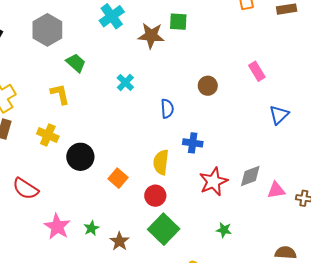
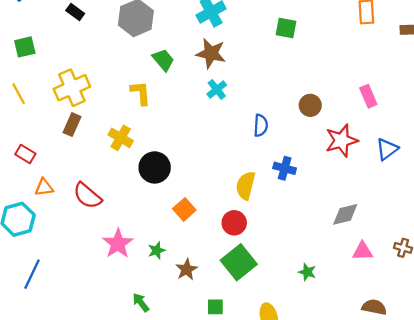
brown star: (151, 36) -> (211, 53), moved
orange square: (118, 178) -> (184, 209), moved
red star: (213, 182) -> (342, 141), moved
pink triangle: (276, 190) -> (363, 251), moved

